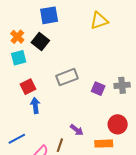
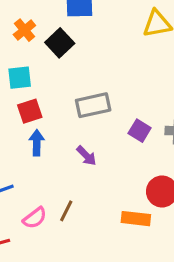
cyan square: (19, 58) -> (20, 78), moved
purple arrow: (77, 130) -> (86, 156), moved

